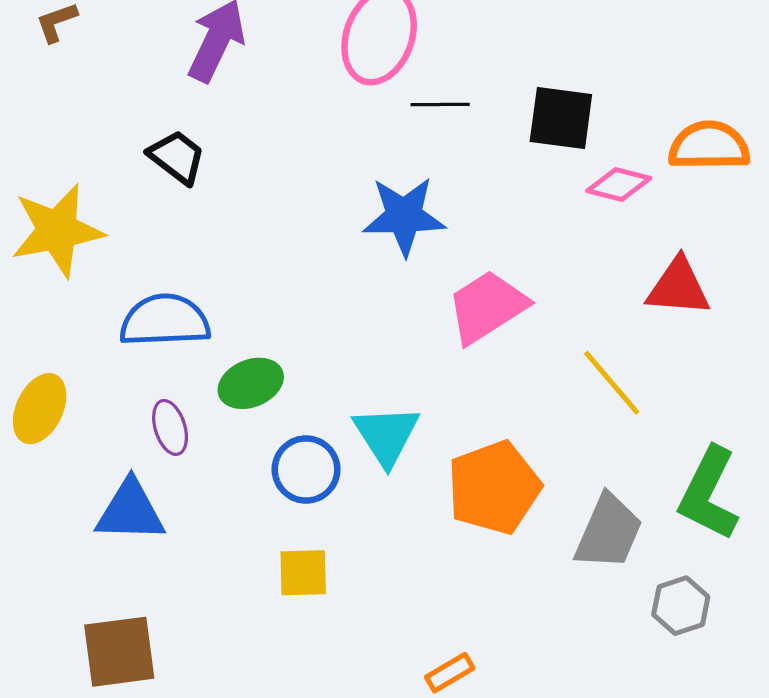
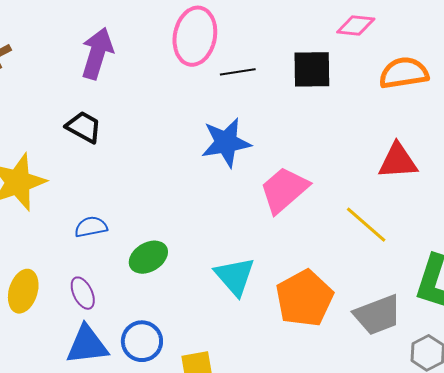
pink diamond: (619, 184) -> (356, 26), moved
blue semicircle: (165, 321) -> (91, 227), size x0.6
purple ellipse: (170, 427) -> (83, 293), moved
blue circle: (306, 469) -> (142, 341), moved
gray trapezoid: (609, 532) -> (378, 315), turned 54

